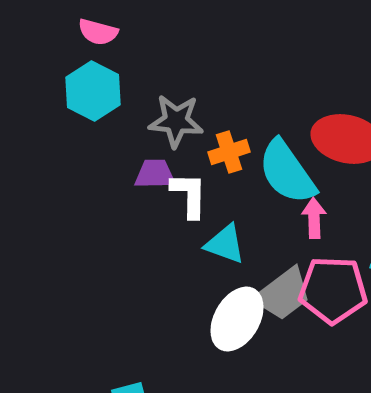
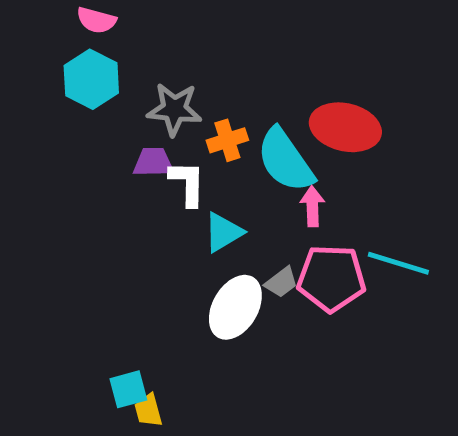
cyan triangle: (225, 244) -> (223, 232), turned -51
gray trapezoid: (283, 294) -> (281, 282), size x0.6

